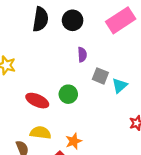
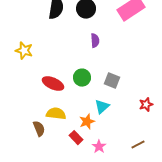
gray square: (100, 76) -> (112, 81), moved
cyan triangle: (120, 86) -> (102, 107), moved

